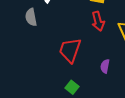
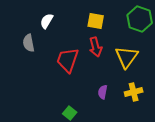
red trapezoid: (70, 50) -> (68, 60), moved

